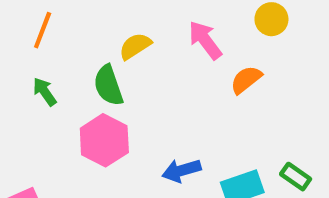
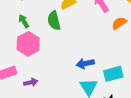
pink hexagon: (104, 140) -> (28, 44), moved

